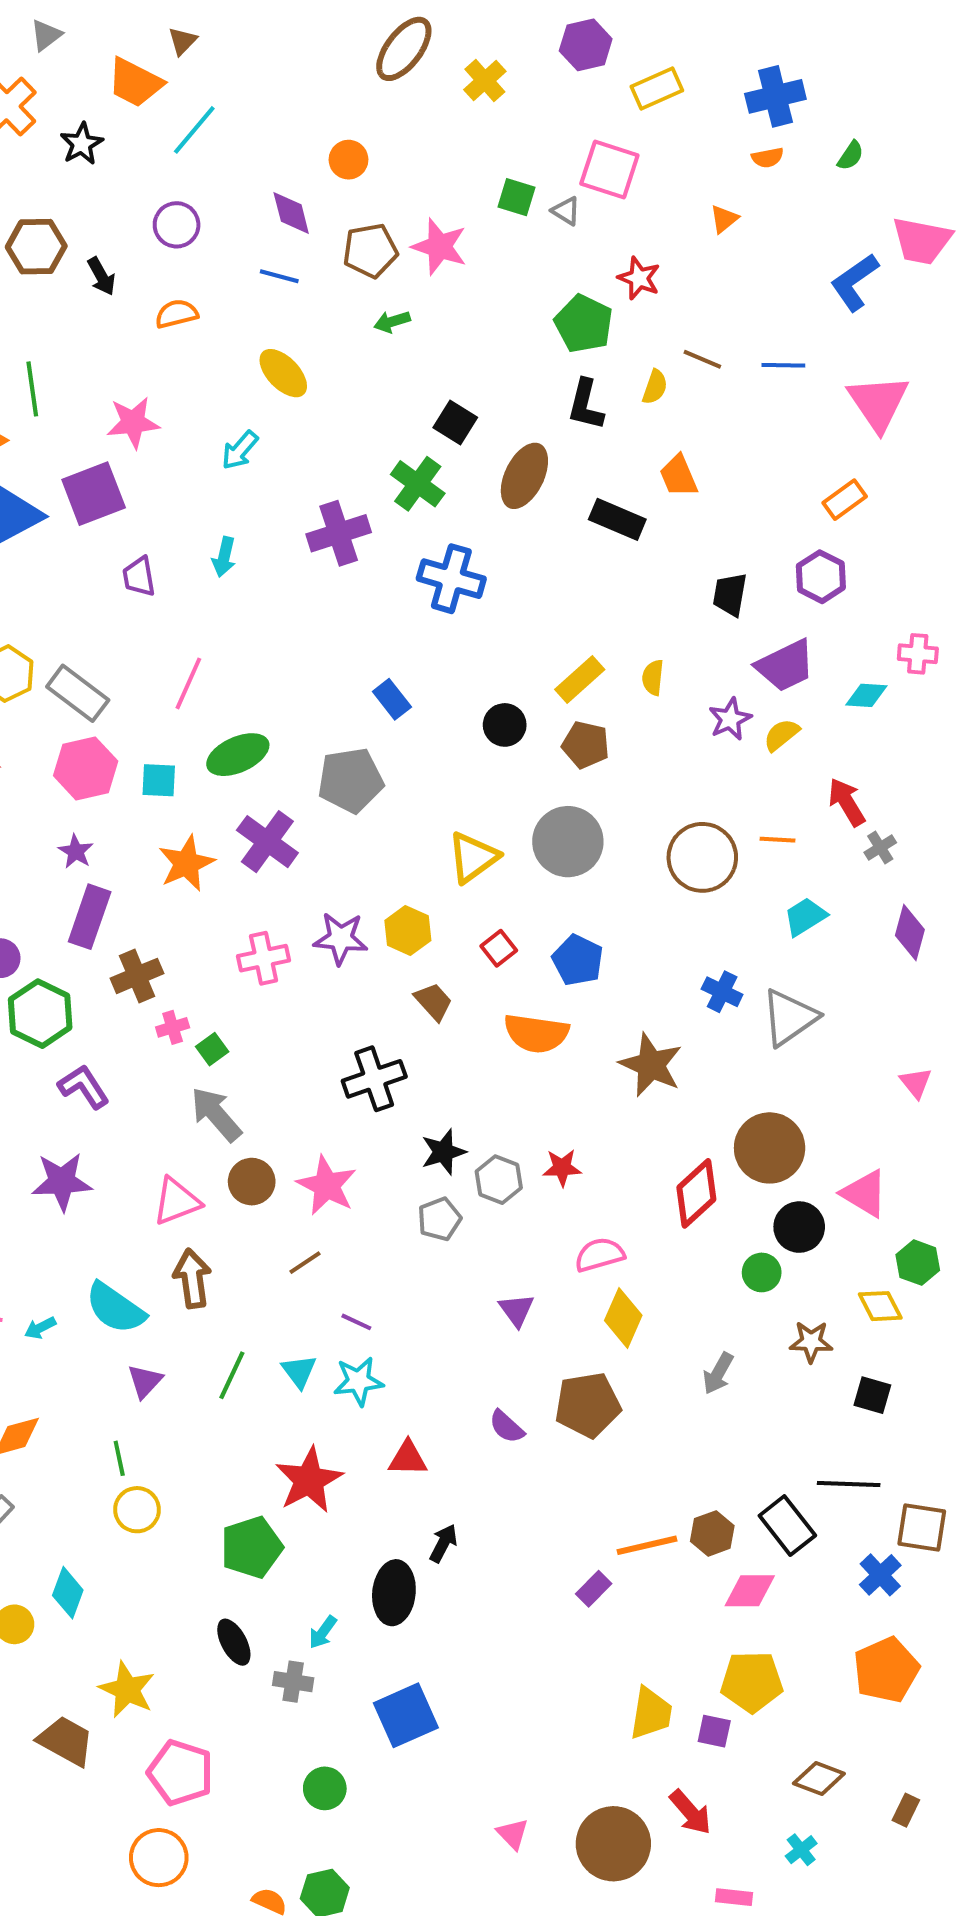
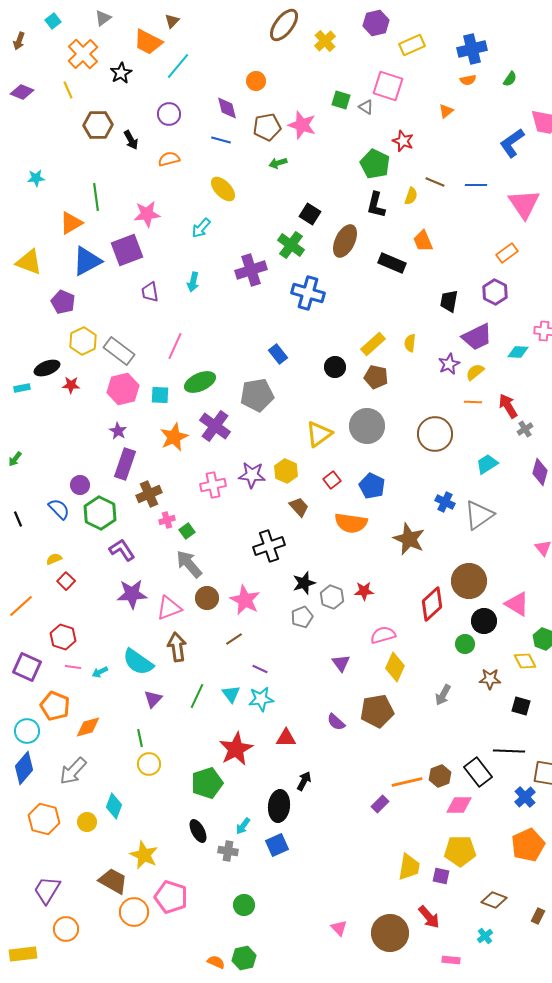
orange line: (777, 840) -> (473, 402), moved
purple star: (62, 1182) -> (132, 594), moved
blue square: (406, 1715) -> (277, 845), moved, size x0.7
orange circle: (159, 1858) -> (134, 912), moved

